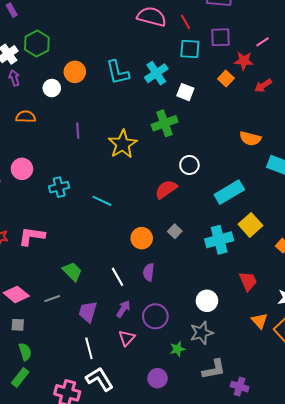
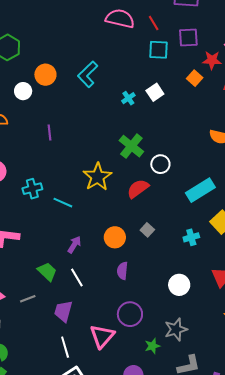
cyan L-shape: (118, 72) -> (88, 74), turned 60
cyan cross: (156, 73) -> (128, 98), moved, size x0.6
white square: (185, 92) -> (155, 92), turned 36
green cross: (165, 123) -> (131, 146), moved, turned -30
yellow star: (123, 144) -> (97, 177), moved
cyan line: (102, 201) -> (63, 203), moved
cyan cross: (219, 240) -> (191, 237), size x0.6
white line: (117, 277) -> (77, 277), moved
white circle: (207, 301) -> (179, 285), moved
purple arrow: (123, 309) -> (74, 245), moved
pink triangle: (127, 338) -> (102, 336), size x1.5

